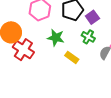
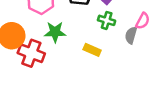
green star: (56, 38) -> (55, 32), moved

